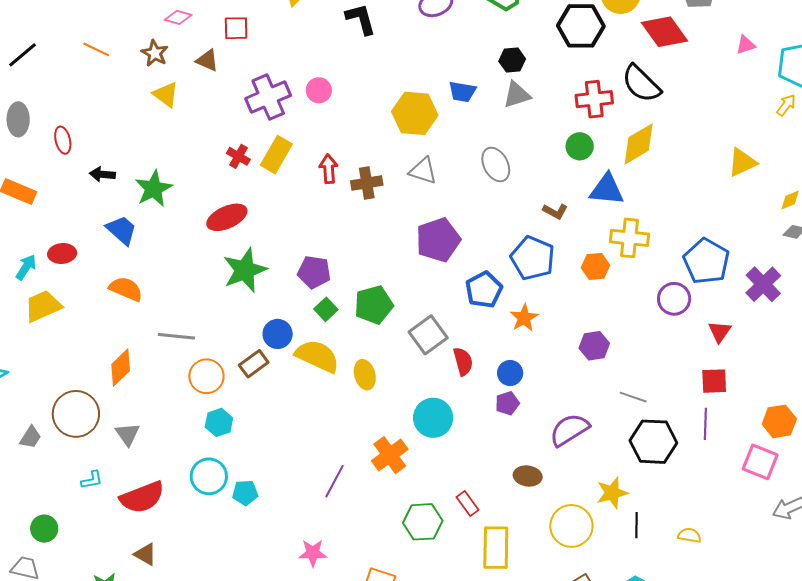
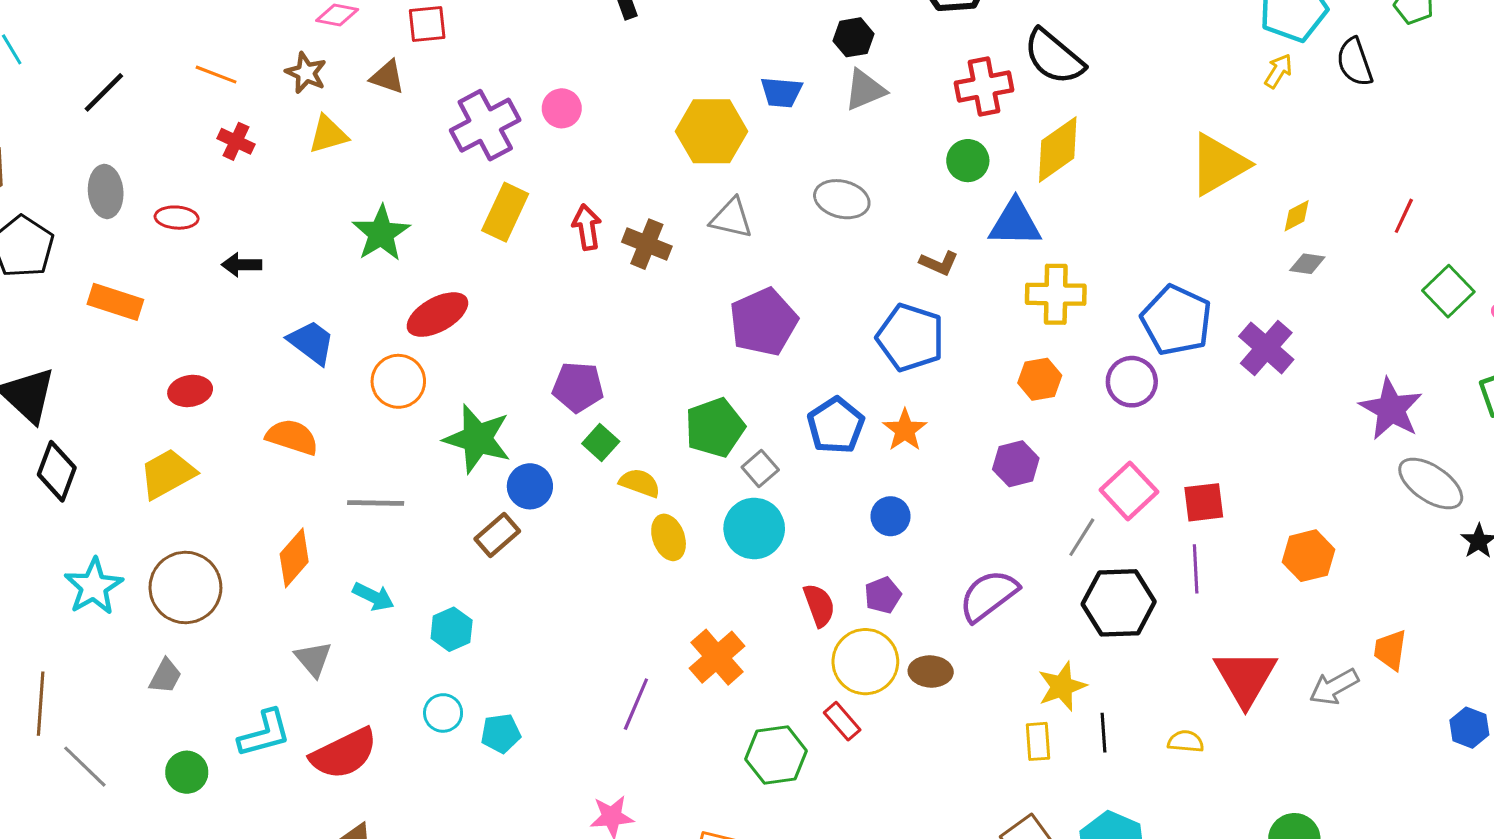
yellow triangle: (166, 94) -> (328, 134), turned -48
red ellipse: (63, 140) -> (177, 218), turned -68
red cross: (238, 156) -> (236, 141), moved
yellow triangle: (742, 162) -> (1219, 164), size x1.4
gray ellipse: (496, 165) -> (842, 199), turned -44
brown cross: (367, 183) -> (647, 244), turned 36
green star: (154, 189) -> (381, 233), moved
blue trapezoid: (122, 230) -> (311, 342), moved
orange hexagon: (595, 266) -> (1040, 379), moved
cyan arrow: (26, 267) -> (373, 597), moved, turned 88
green star: (245, 270) -> (477, 439), moved, turned -30
blue pentagon: (484, 290) -> (836, 425), moved
green pentagon: (374, 305) -> (715, 428), moved
red triangle: (720, 332) -> (1245, 678), moved, size x1.8
gray square: (428, 335) -> (760, 469), size x0.6
yellow semicircle: (317, 356) -> (640, 483), moved, size x0.6
red semicircle: (463, 361) -> (819, 605), moved
orange circle: (206, 376) -> (398, 381), moved
gray line: (633, 397) -> (1082, 537), turned -72
purple pentagon: (507, 403) -> (883, 595), moved
brown circle: (76, 414) -> (185, 587), moved
cyan circle: (433, 418) -> (754, 529), moved
pink square: (760, 462) -> (1129, 491), moved, turned 30
cyan circle: (209, 476) -> (443, 713), size x0.7
cyan L-shape: (92, 480) -> (265, 733), size x1.6
yellow circle: (571, 526) -> (865, 662), moved
green circle: (44, 529) -> (187, 772), moved
yellow rectangle: (496, 548) -> (1038, 741), moved, size x0.6

